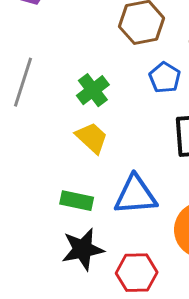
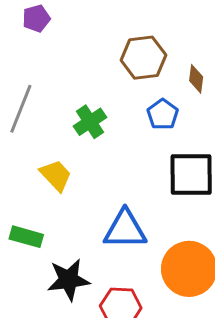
yellow trapezoid: (92, 138) -> (56, 175), moved
green rectangle: (77, 201) -> (26, 237), moved

